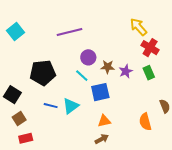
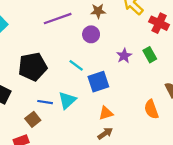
red cross: (150, 48) -> (159, 23), moved
purple circle: (88, 57) -> (91, 34), moved
brown star: (108, 67) -> (98, 11), moved
brown square: (19, 118) -> (33, 119), moved

